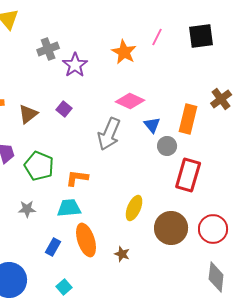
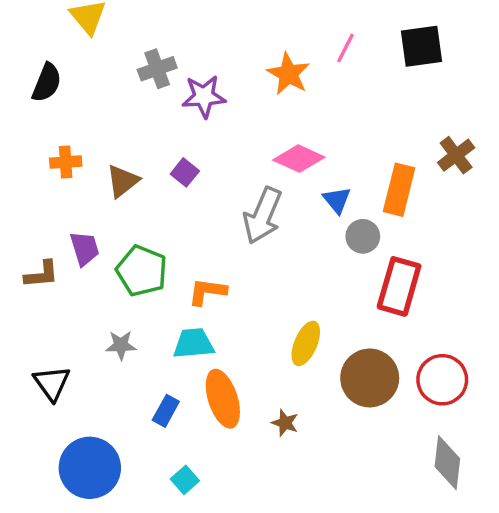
purple star: (75, 65) -> (204, 96), turned 30

